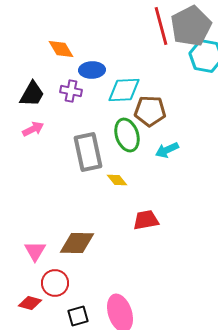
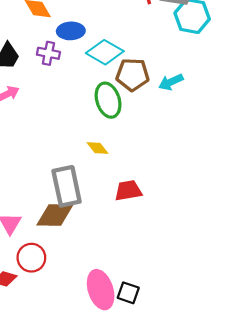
cyan diamond: (124, 90) -> (105, 52), turned 32
cyan arrow: (167, 150) -> (171, 82), moved
gray rectangle: (88, 152) -> (67, 186), moved
black square: (78, 316) -> (128, 293), moved, turned 35

